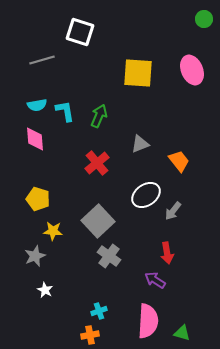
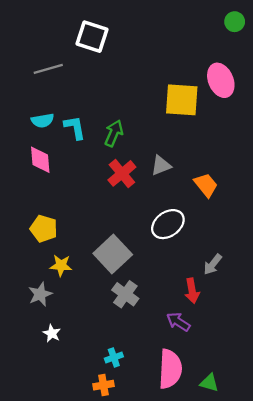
yellow square: (138, 73) -> (182, 100), moved
red cross: (97, 163) -> (122, 173), moved
gray arrow: (173, 211) -> (213, 264), moved

